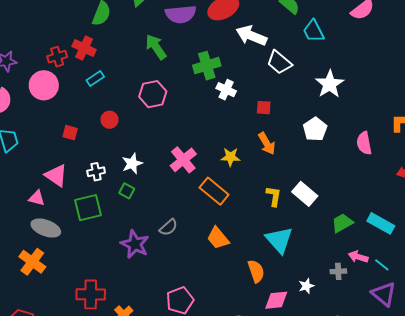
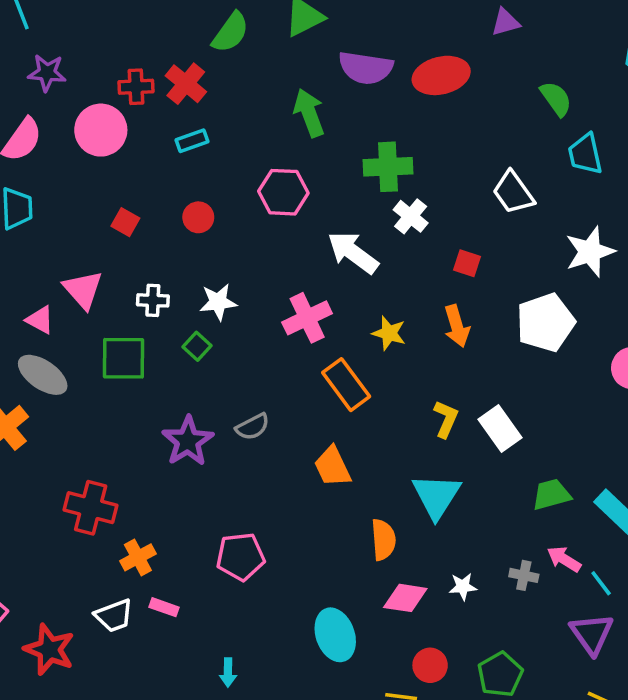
white arrow: (251, 36) -> (353, 252), moved
white pentagon: (315, 129) -> (545, 322), size x1.4

